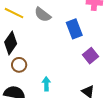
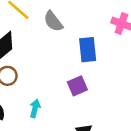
purple square: (91, 56) -> (77, 86), moved

